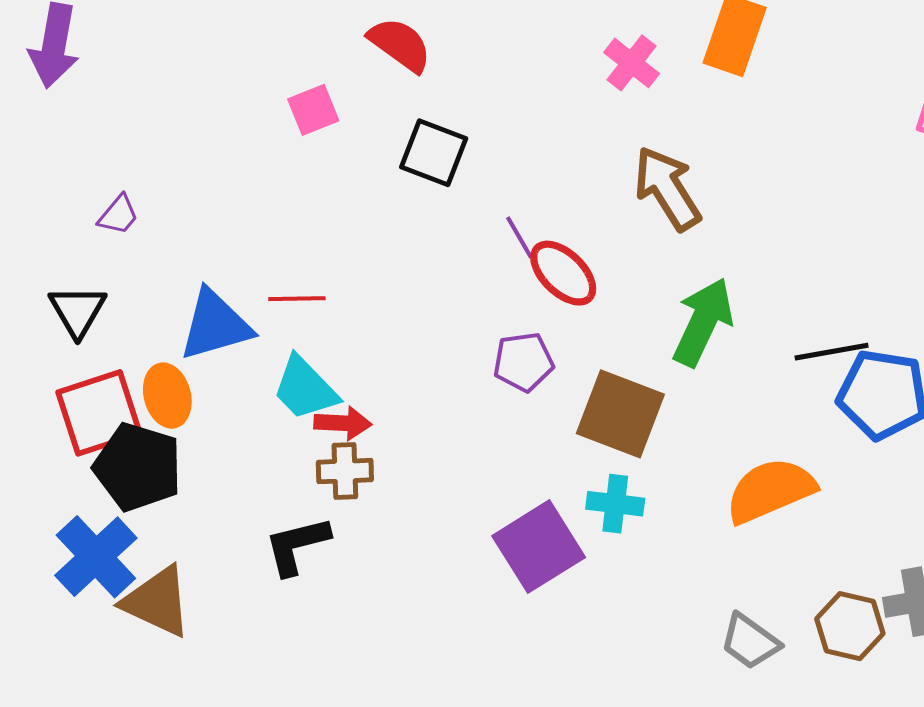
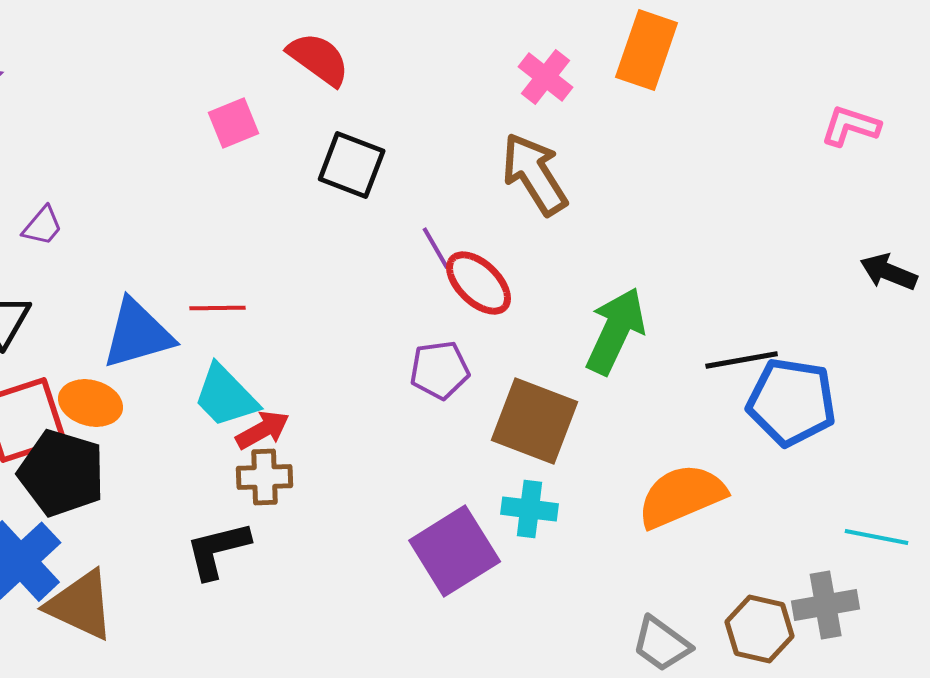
brown arrow: (667, 188) -> (535, 174), moved
orange ellipse: (167, 396) -> (91, 403), turned -60
red arrow: (343, 423) -> (263, 430), turned -32

